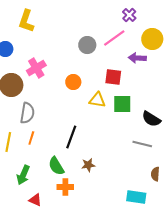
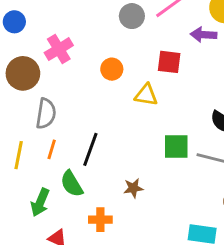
green square: (122, 104) -> (176, 147), moved
black line: (71, 137) -> (90, 149), moved
green semicircle: (56, 166) -> (72, 184), moved

